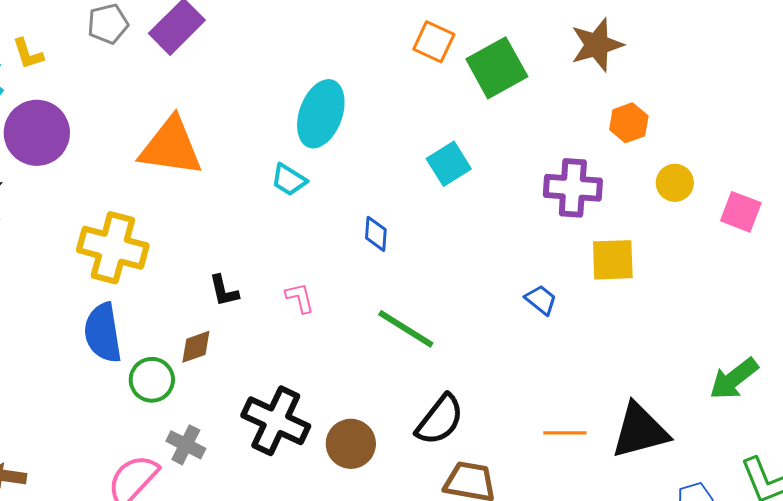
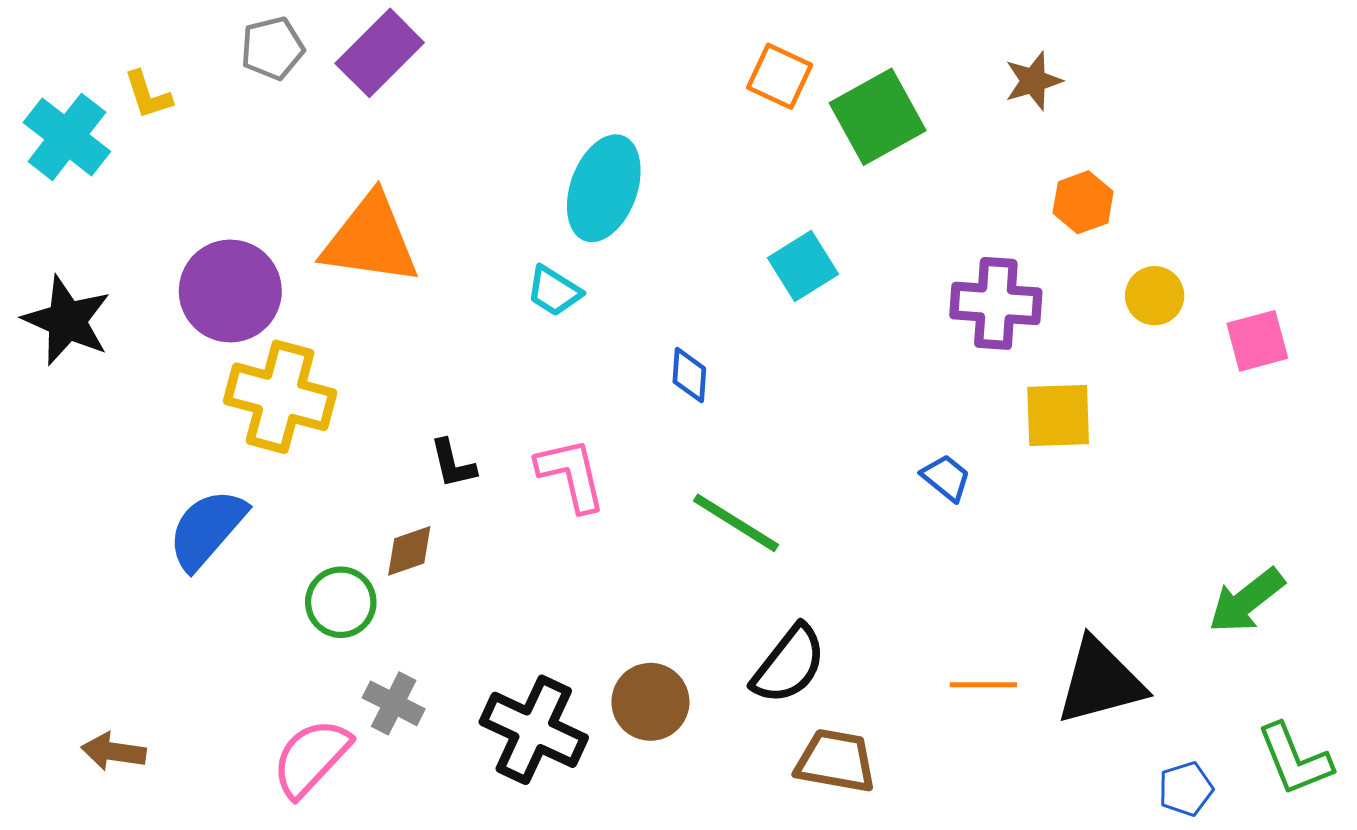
brown star: (597, 45) -> (1033, 81), size x0.7
purple circle: (37, 133) -> (230, 291), moved
pink square: (741, 212) -> (1257, 341), turned -36
pink L-shape: (300, 298) -> (571, 475), size x1.6
blue semicircle: (103, 333) -> (207, 529), moved, turned 50
black cross: (276, 421) -> (534, 730), moved

